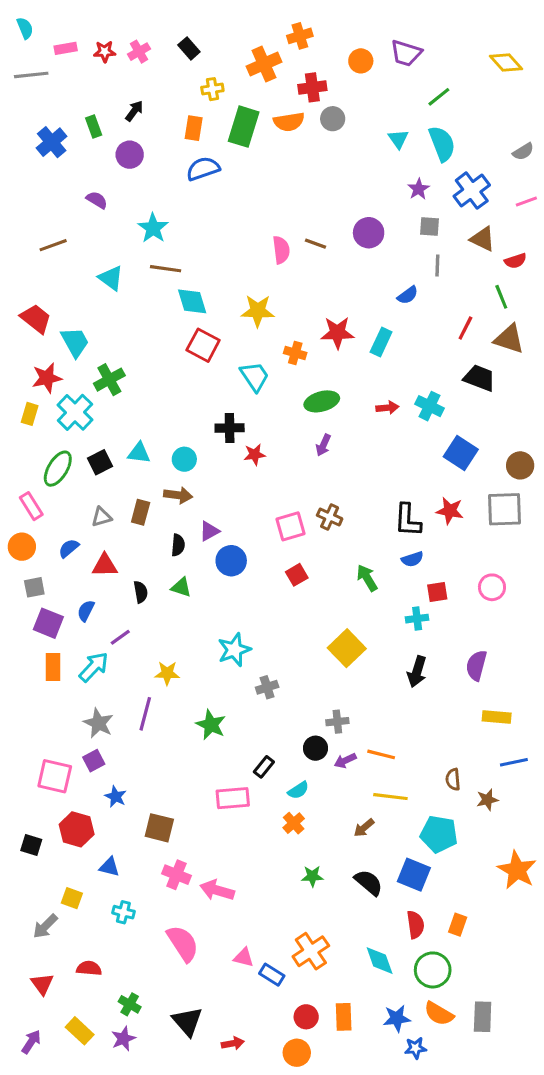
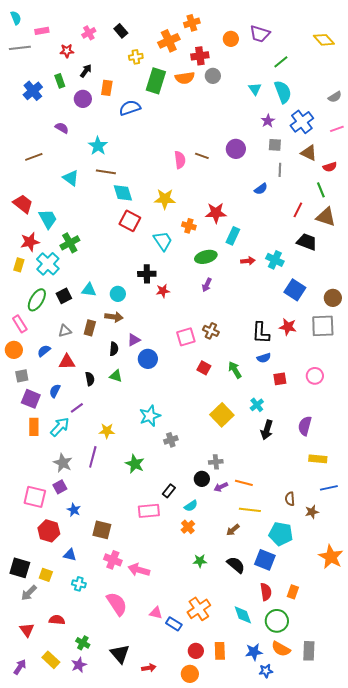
red star: (105, 52) -> (67, 51), moved
orange rectangle: (194, 128) -> (107, 88), moved
cyan rectangle: (381, 342) -> (233, 236), moved
red square: (297, 575) -> (204, 368), moved, turned -32
cyan cross: (417, 619) -> (257, 405), moved, turned -32
black square: (31, 845) -> (20, 568), moved, size x1.5

